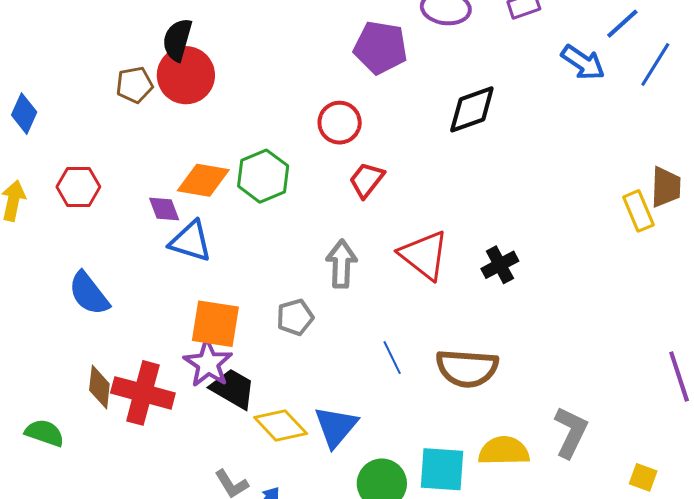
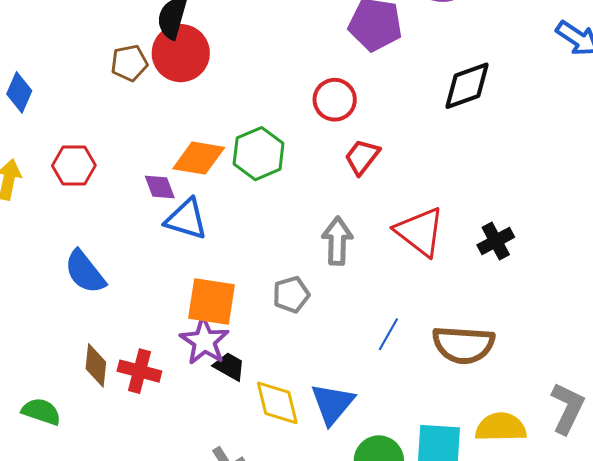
blue line: (392, 358) -> (388, 334), turned 56
black trapezoid: (233, 389) -> (229, 366), size x0.7
red cross: (143, 393) -> (139, 371), size x0.7
yellow diamond: (281, 425) -> (277, 403), turned 30

